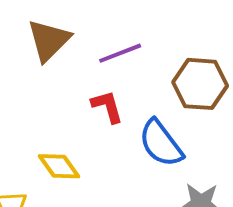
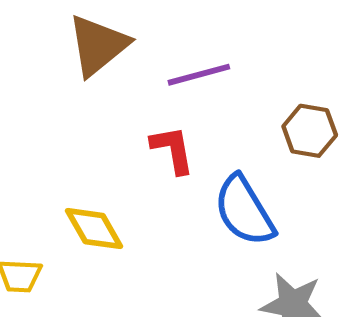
brown hexagon: (200, 84) -> (310, 131), size x0.7

